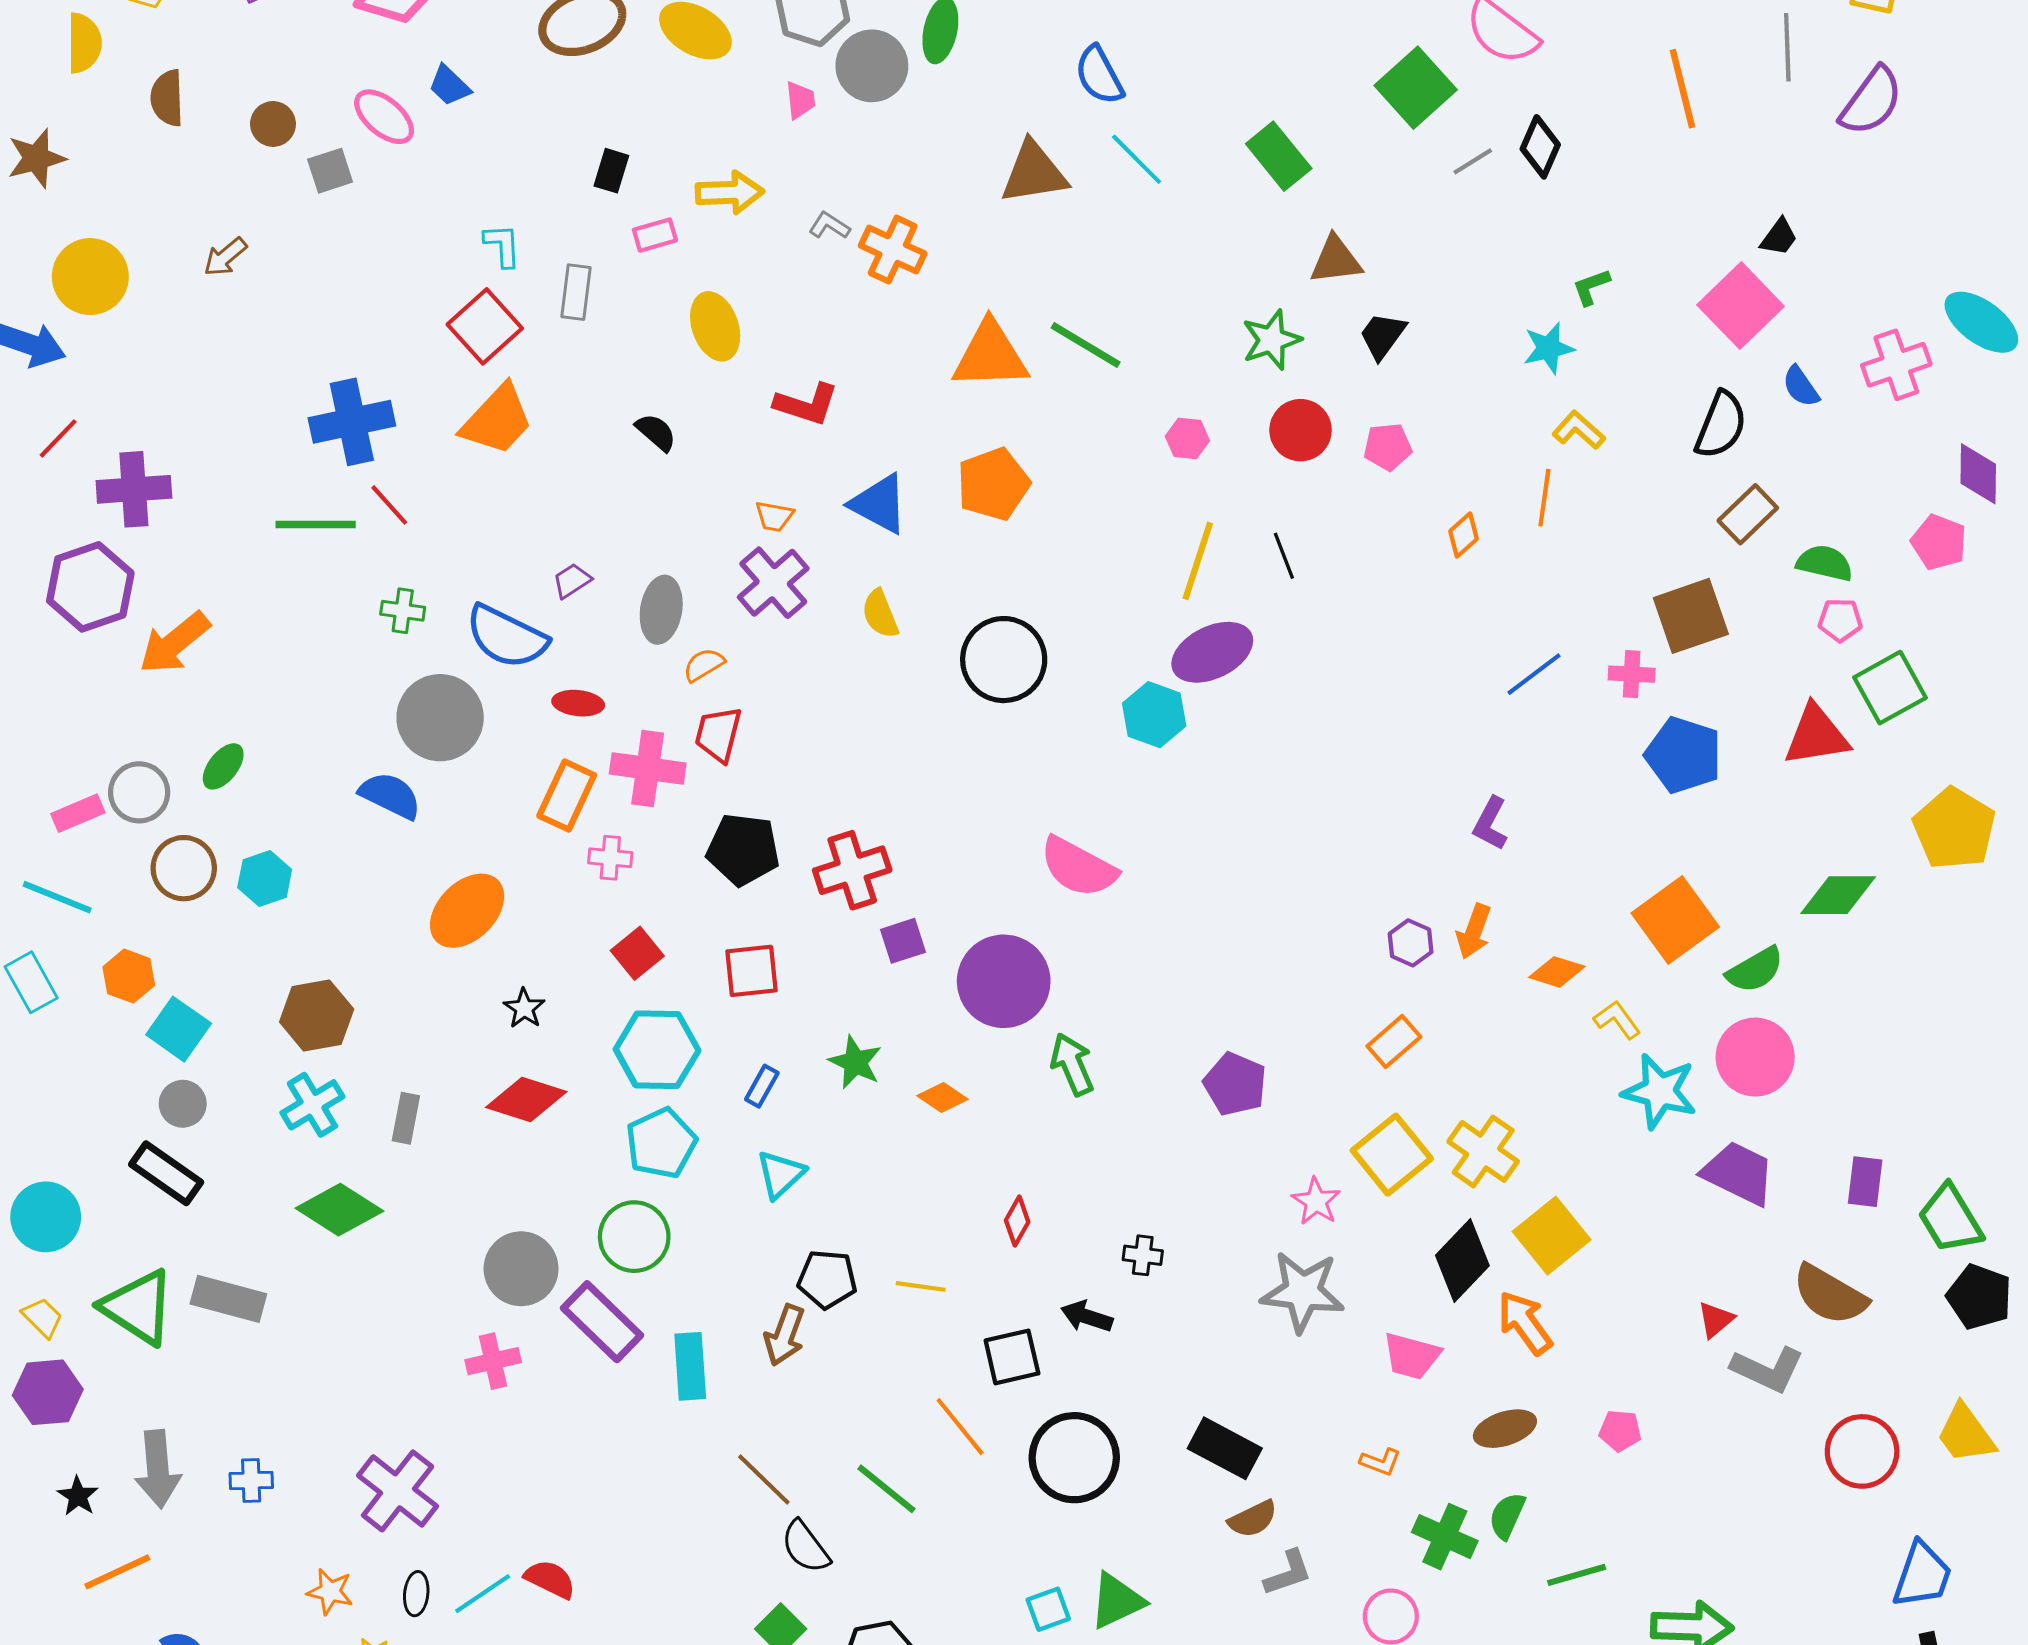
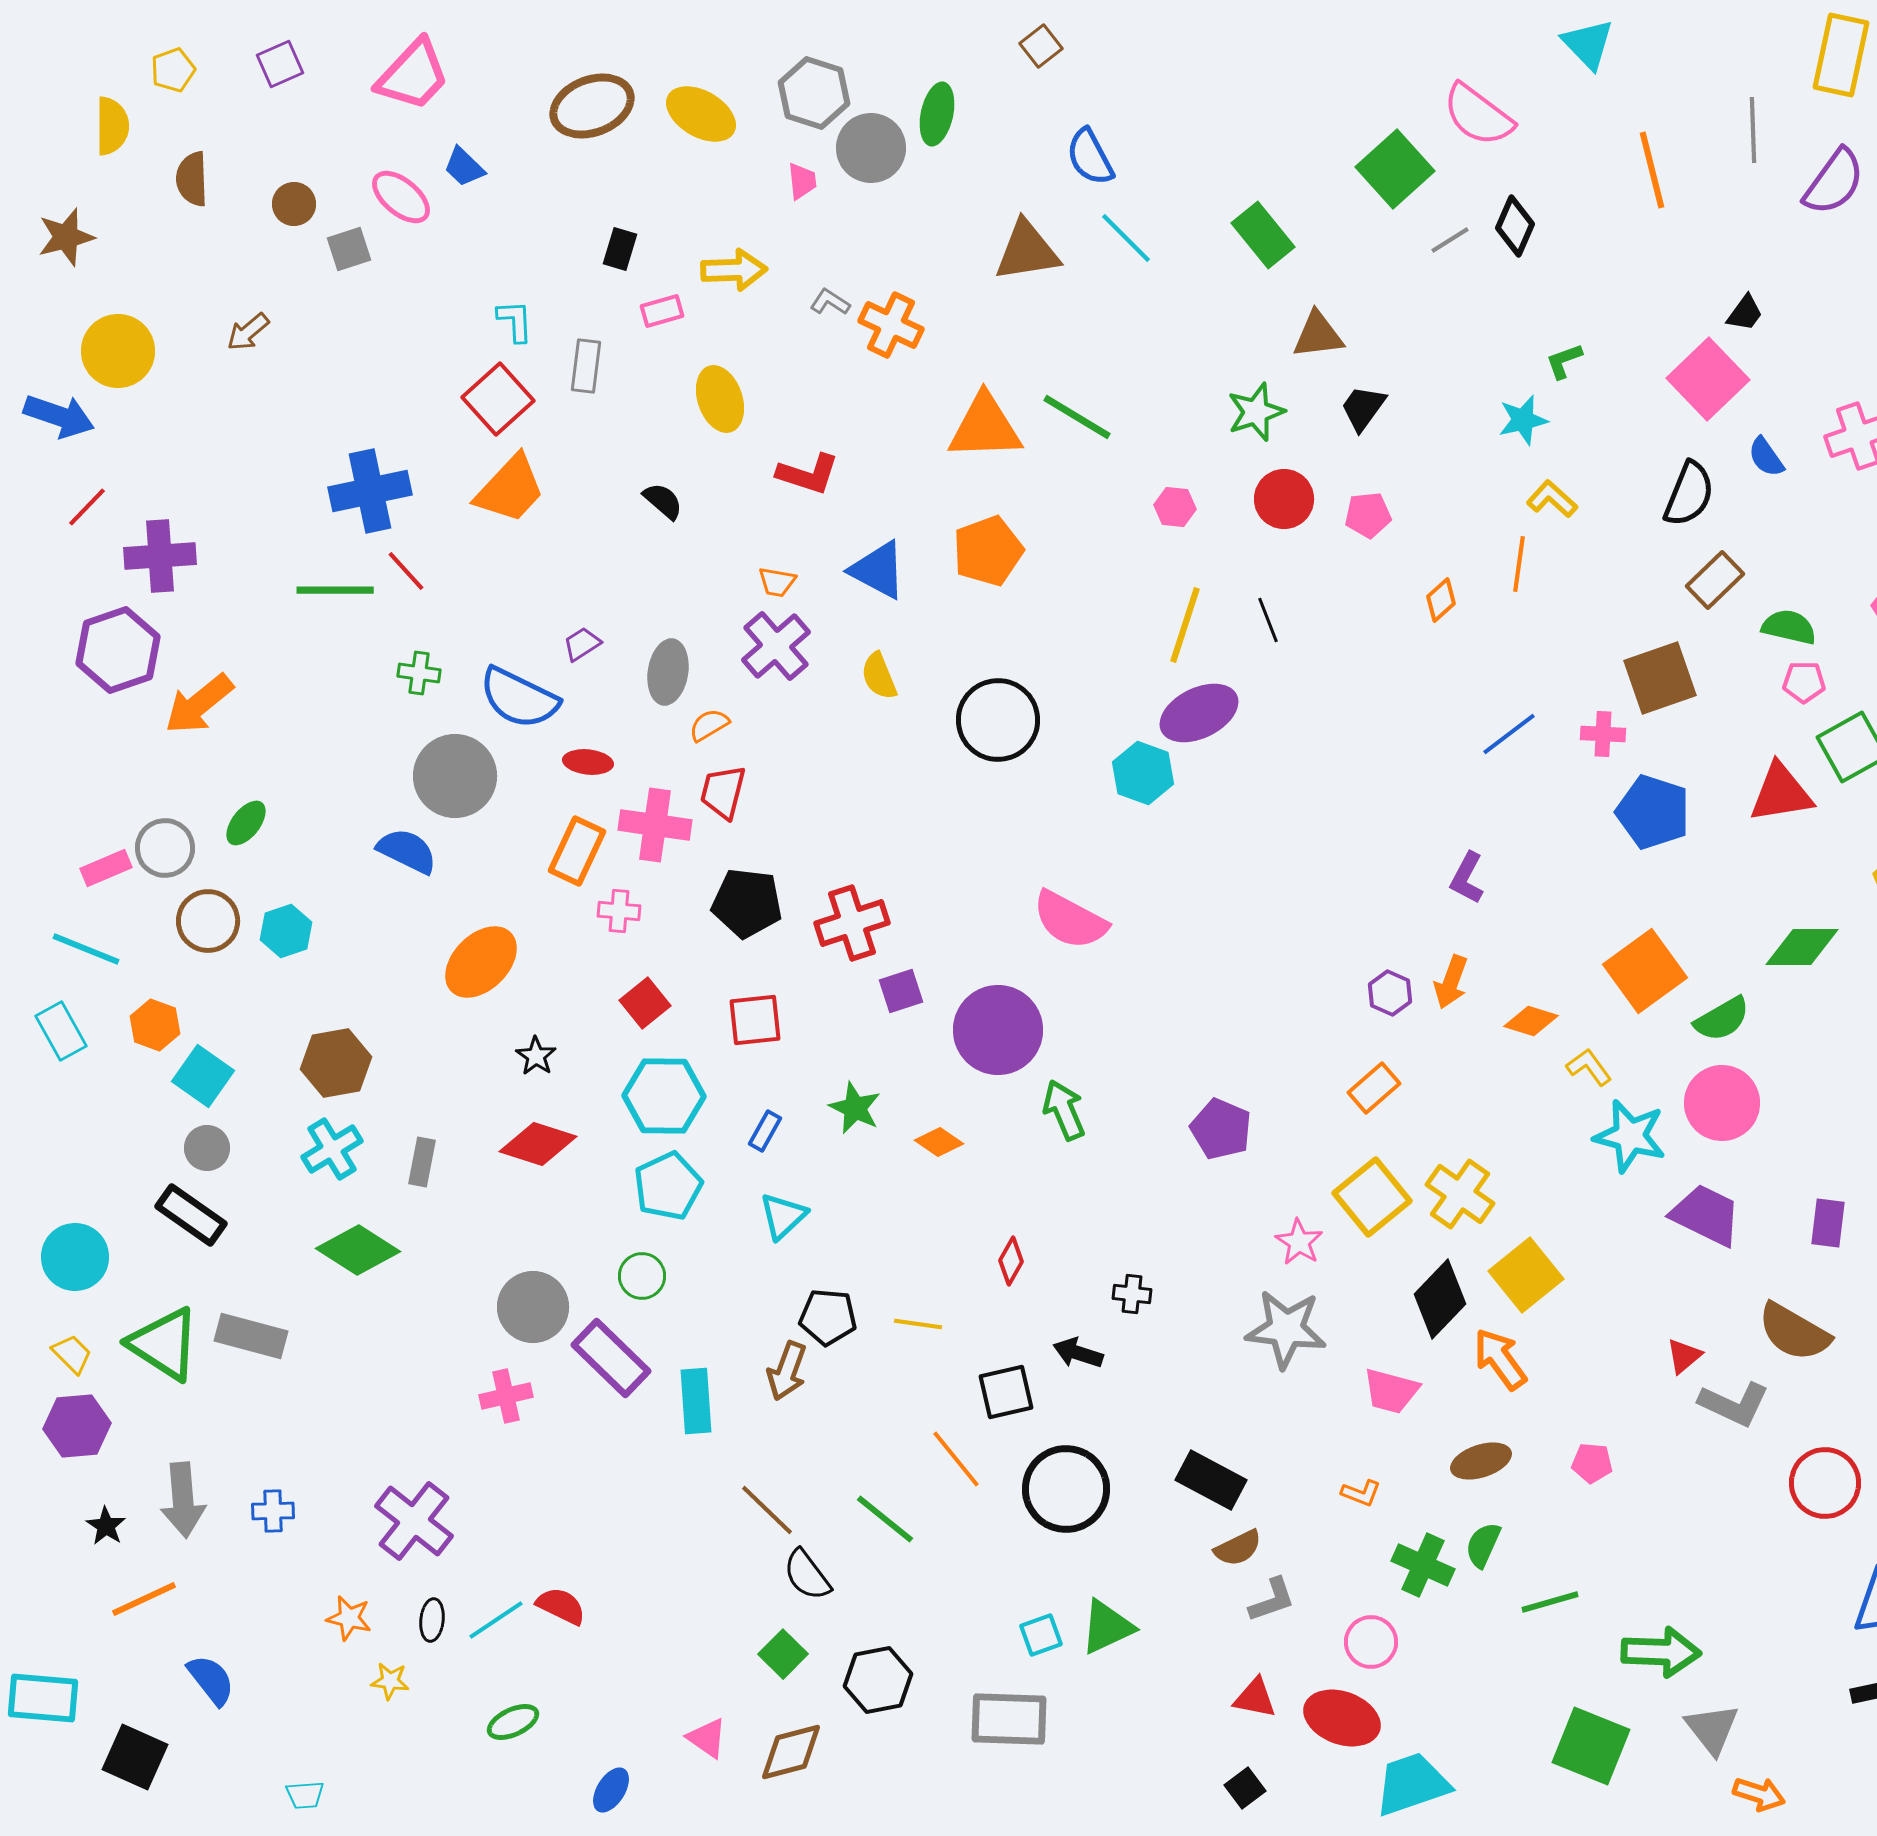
green circle: (634, 1237) -> (642, 1276), size x0.7

